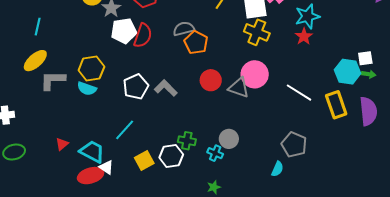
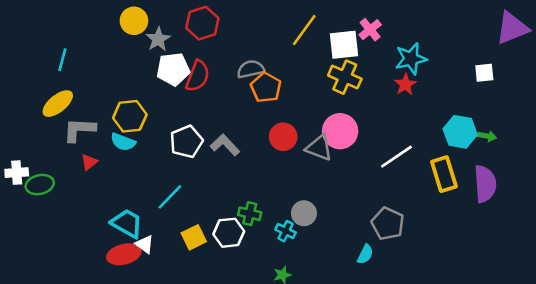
white square: (365, 58) -> (484, 73), moved
white line: (299, 93) -> (396, 157), turned -68
red triangle: (62, 144) -> (89, 162), moved
green ellipse: (14, 152) -> (40, 185), moved

